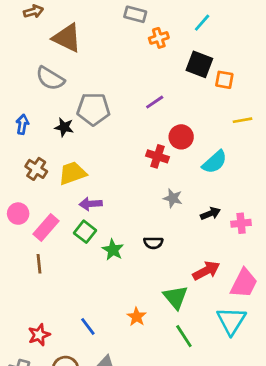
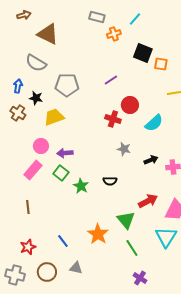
cyan line: (202, 23) -> (135, 19), moved
blue arrow: (22, 124) -> (18, 86), moved
black star: (64, 127) -> (36, 98), moved
brown cross: (36, 169) -> (18, 113), moved
yellow trapezoid: (72, 173) -> (54, 117), moved
pink circle: (18, 214) -> (41, 146), moved
brown line: (39, 264) -> (28, 207), moved
orange star: (137, 317) -> (98, 234), size x1.5

